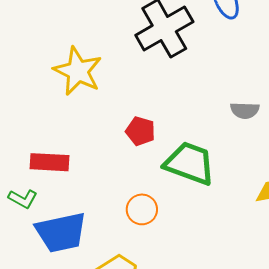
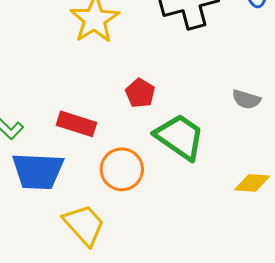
red rectangle: (50, 162) -> (76, 124), moved
orange circle: (142, 209) -> (122, 169), size x1.4

